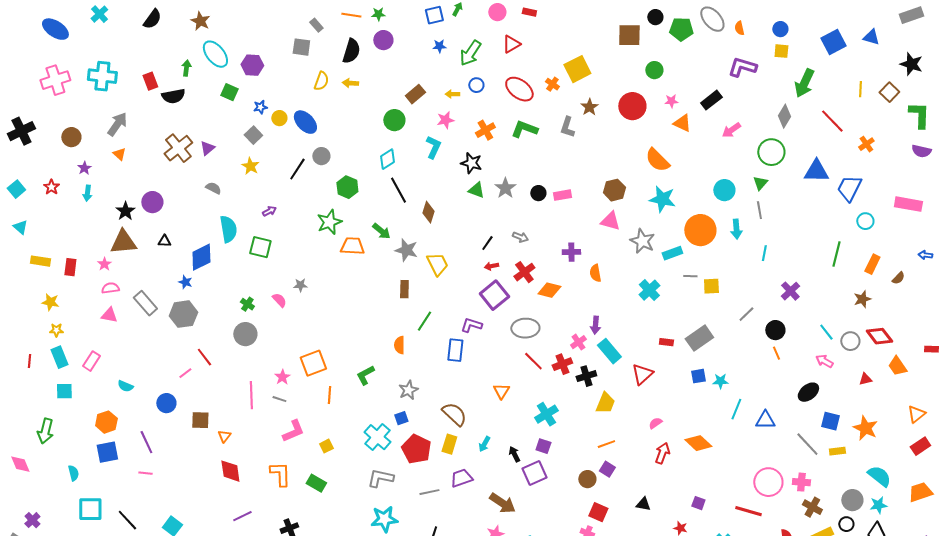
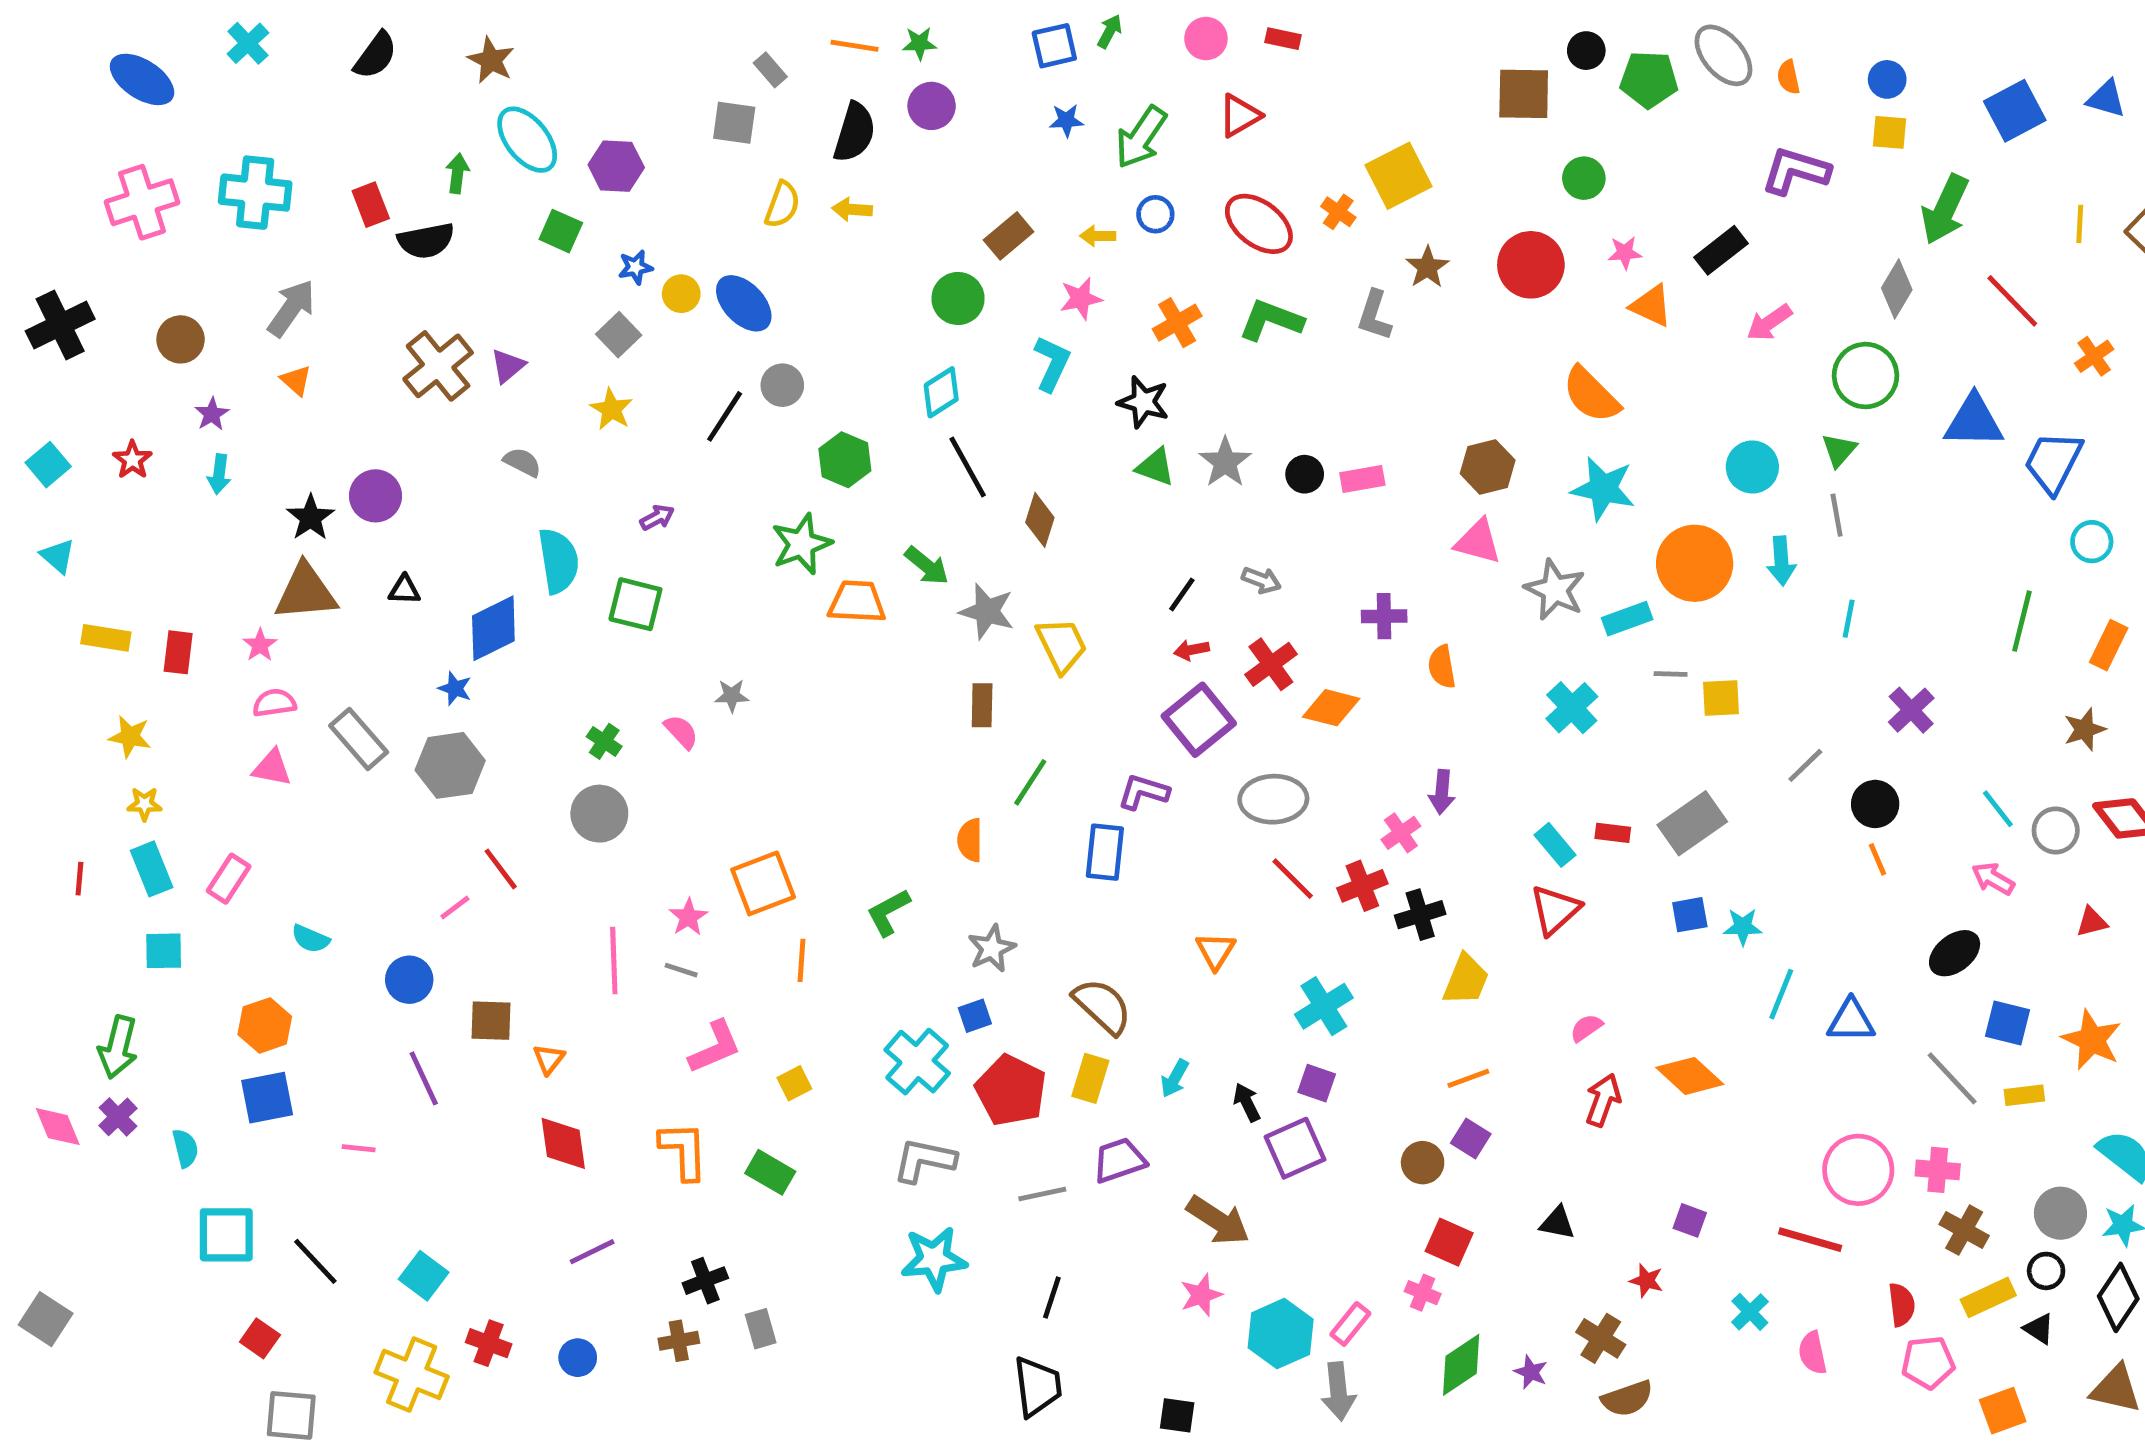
cyan rectangle: (609, 351) -> (1555, 845), moved, size x0.7
purple line: (146, 442) -> (424, 1078), moved
purple cross: (32, 520) -> (118, 1117), moved

